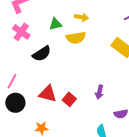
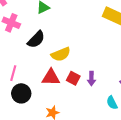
yellow semicircle: (76, 38) -> (61, 54), moved
purple arrow: (99, 92) -> (91, 78), moved

